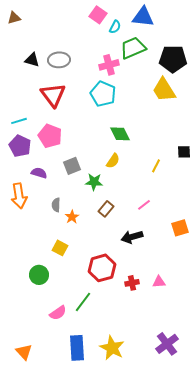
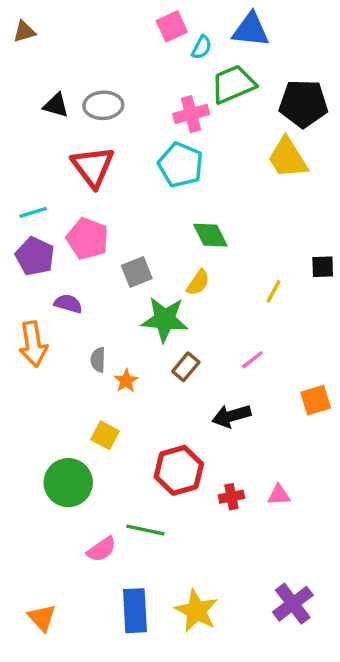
pink square: (98, 15) -> (172, 26), turned 30
gray square: (72, 166) -> (137, 272), moved
green star: (94, 182) -> (165, 319), size x1.5
green circle: (39, 275) -> (68, 483), size x1.4
green line: (83, 302) -> (145, 530), turned 65

